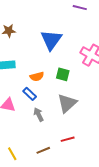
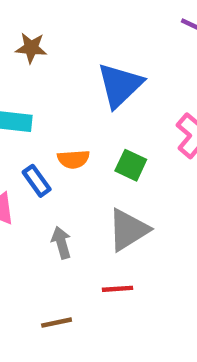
blue rectangle: (30, 94) -> (37, 181), moved
red line: (68, 139) -> (117, 289), moved

